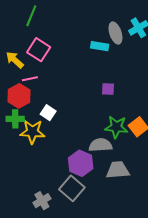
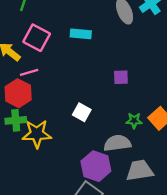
cyan rectangle: (100, 46) -> (81, 34), moved
white square: (48, 113) -> (82, 112), moved
green star: (116, 127) -> (134, 121), size x0.6

